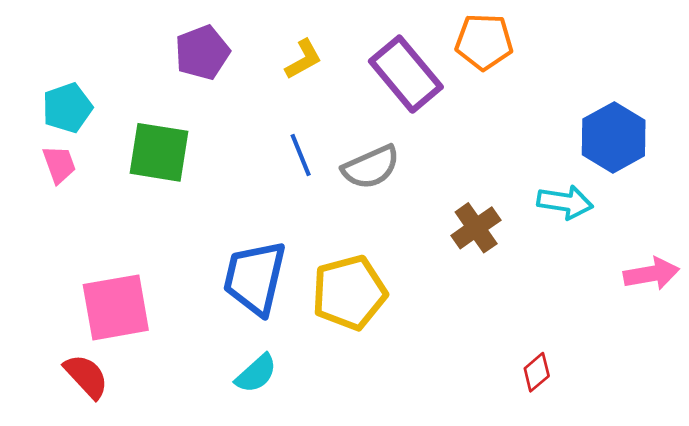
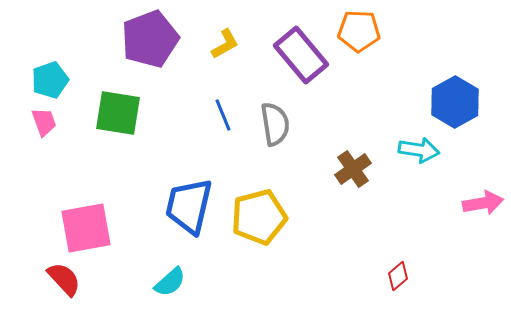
purple pentagon: (202, 52) -> (150, 39), size x1.4
gray semicircle: (371, 167) -> (275, 124), turned -75
cyan semicircle: (256, 374) -> (170, 282), moved

